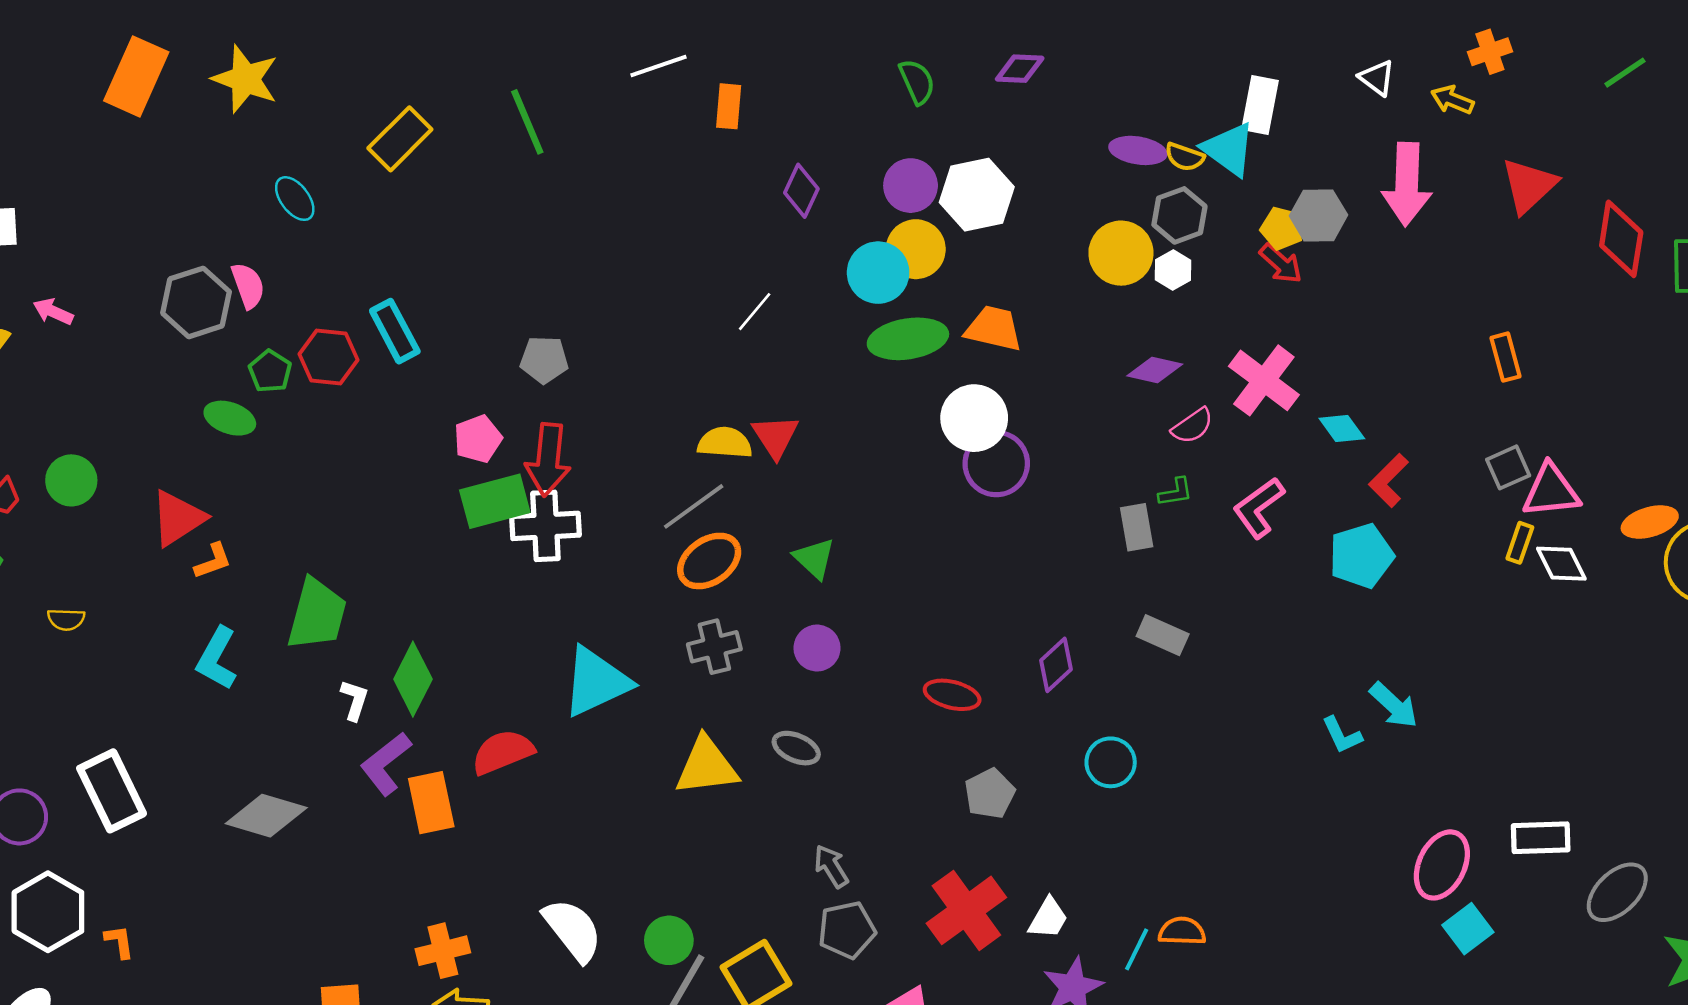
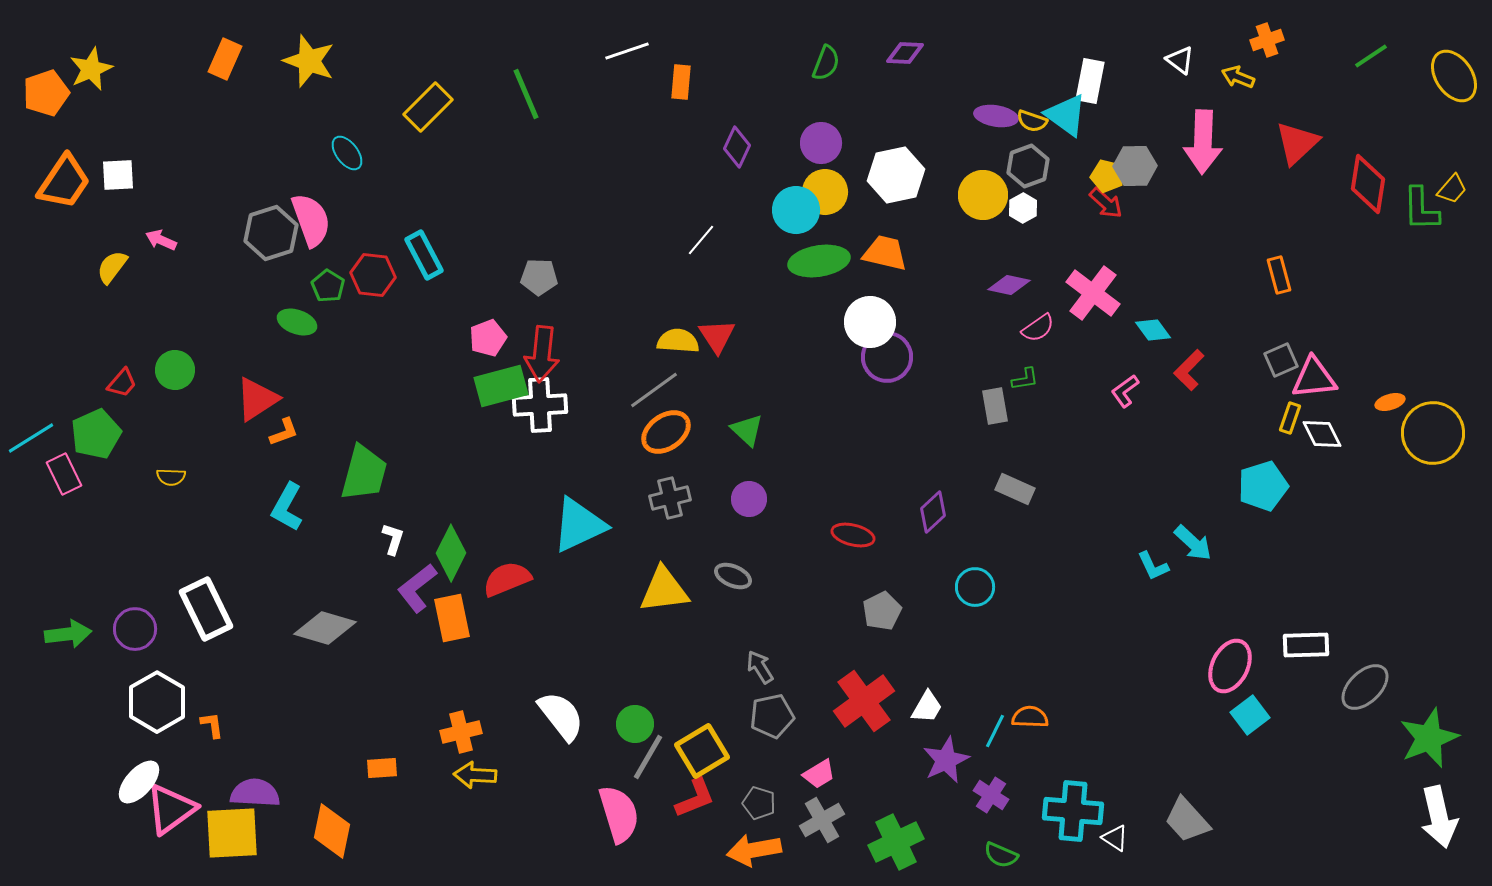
orange rectangle: (136, 76) -> (225, 59), size x0.7
green semicircle: (917, 82) -> (826, 63), turned 45
white hexagon: (977, 195) -> (896, 175), moved
pink semicircle: (248, 286) -> (311, 220), size x1.5
pink L-shape: (1259, 508) -> (1125, 391), moved, size x0.7
orange ellipse: (1650, 522) -> (1390, 402), size x0.7
cyan pentagon: (1361, 556) -> (1263, 486), moved
green diamond: (413, 679) -> (451, 553), moved

